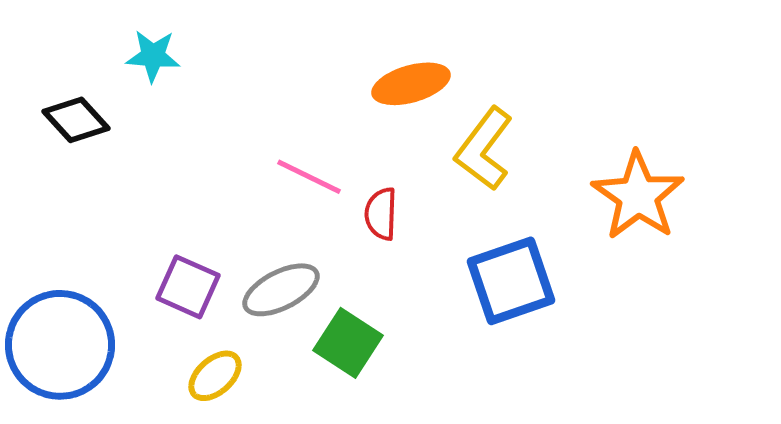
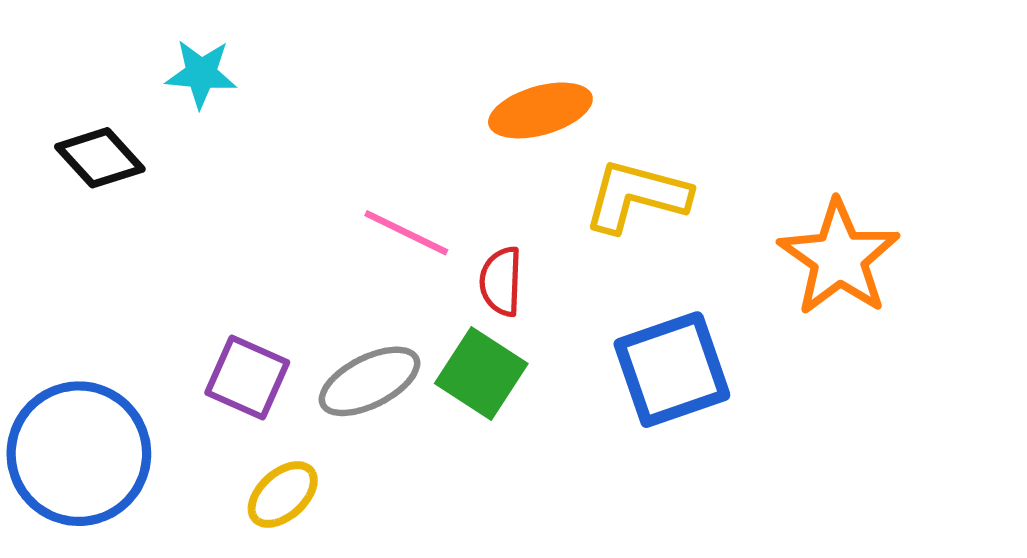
yellow L-shape: (484, 149) -> (636, 196), turned 68
green square: (348, 343) -> (481, 373), moved

